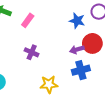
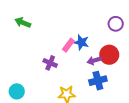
pink rectangle: (28, 20) -> (68, 45), moved
blue star: (77, 21) -> (81, 42), moved

